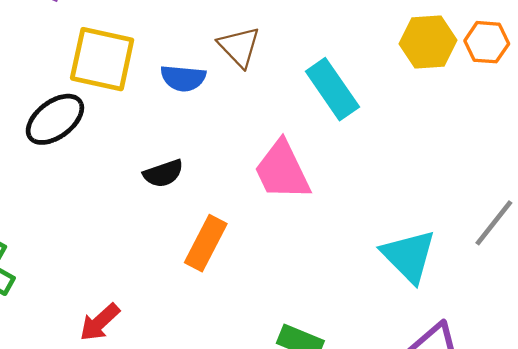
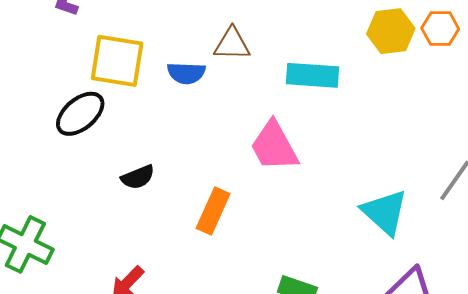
brown triangle: (239, 47) -> (232, 44), turned -42
cyan rectangle: (332, 89) -> (313, 75), turned -48
black semicircle: (163, 173) -> (138, 177), moved

